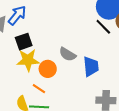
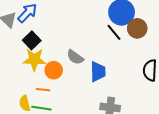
black square: (24, 42) -> (32, 40), turned -30
orange line: (39, 89) -> (43, 90), turned -32

